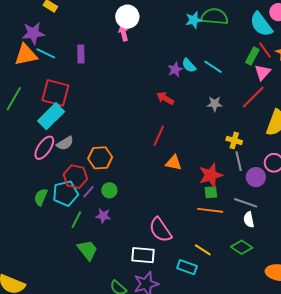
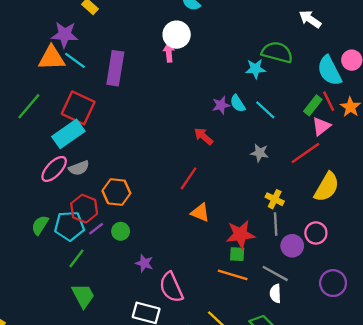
cyan star: (194, 20) -> (255, 69), moved
purple rectangle: (81, 54) -> (115, 68), size x1.6
purple star: (103, 216) -> (144, 263), moved

